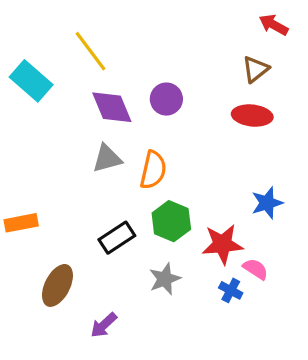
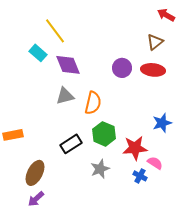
cyan rectangle: (31, 81) -> (38, 53), moved, size x0.7
purple circle: (166, 99) -> (122, 68), moved
purple arrow: (104, 325) -> (36, 199), moved

